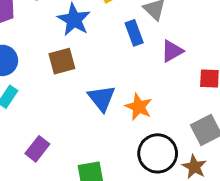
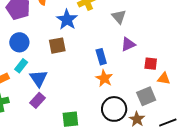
blue rectangle: (134, 33) -> (101, 57), moved
blue triangle: (102, 98) -> (39, 78), moved

